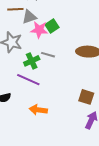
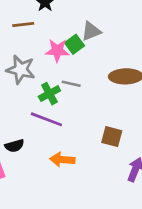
gray triangle: (29, 17) -> (91, 31), moved
brown square: (86, 97) -> (112, 137), moved

